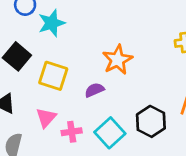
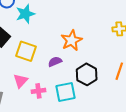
black hexagon: (151, 121) -> (87, 74), moved
cyan square: (110, 133) -> (65, 92), turned 30

